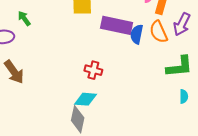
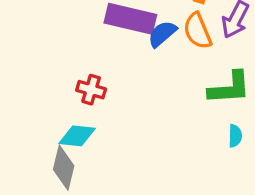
blue semicircle: (137, 34) -> (162, 34), turned 36

